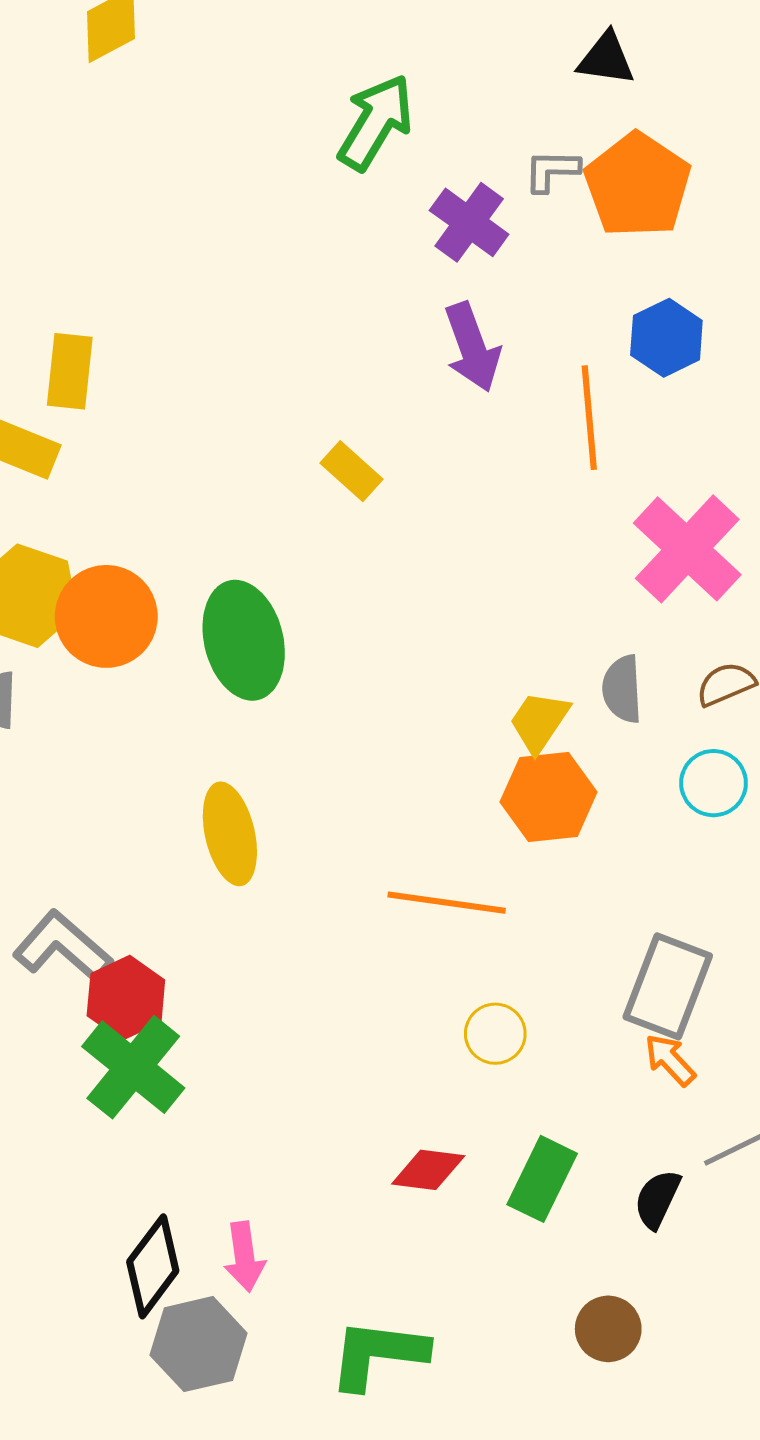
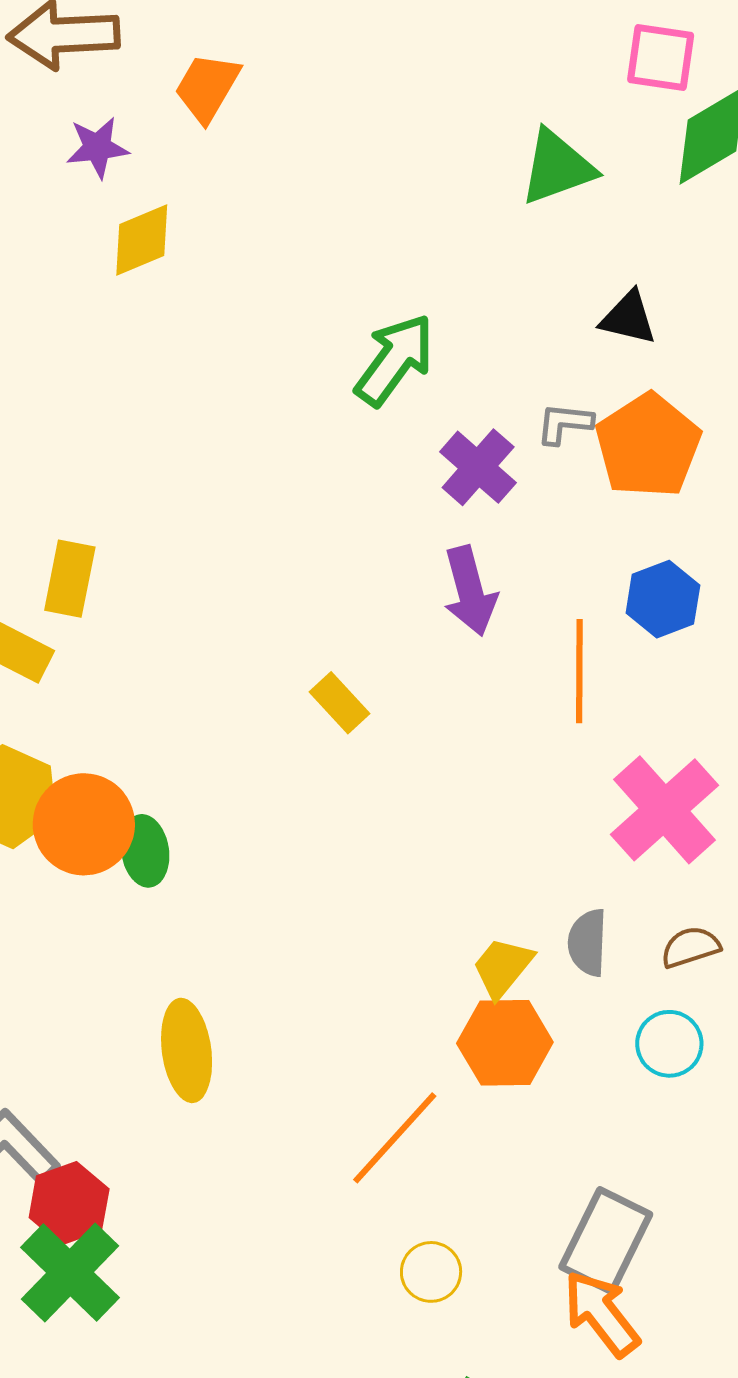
green ellipse: (244, 640) -> (145, 851), moved, size x0.6
orange line: (447, 903) -> (395, 1138), turned -61
orange arrow: (670, 1060) -> (601, 1314), size x1.6

